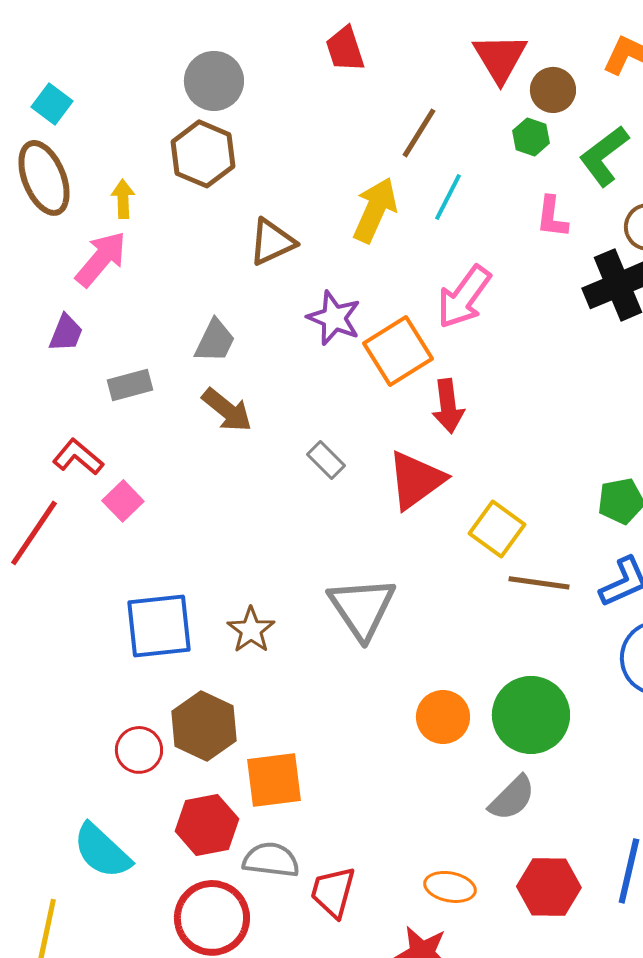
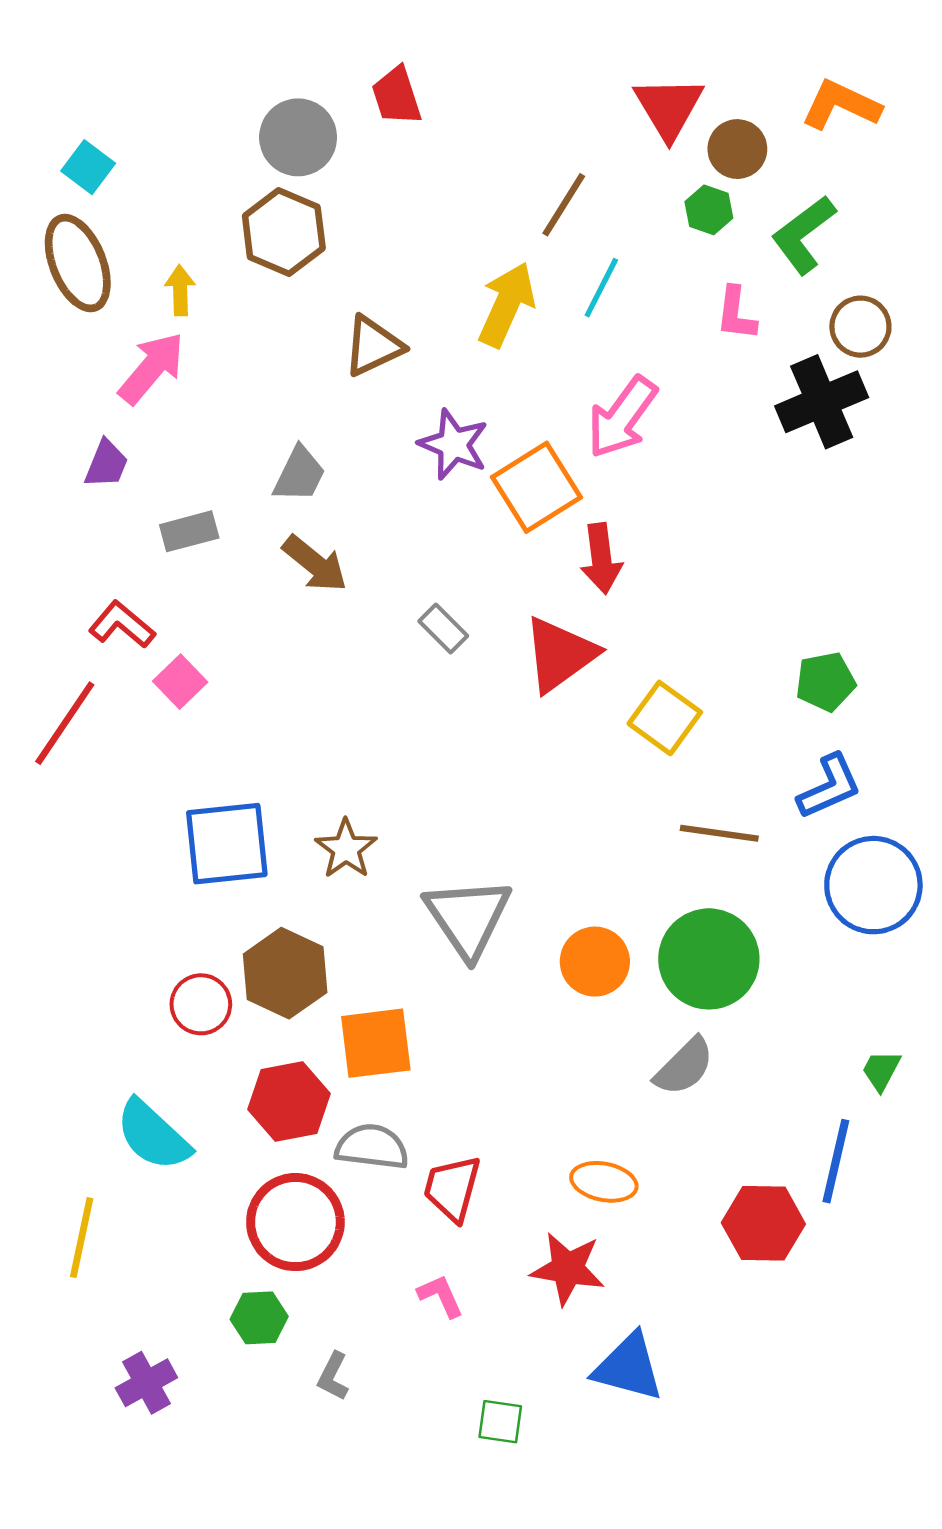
red trapezoid: (345, 49) -> (397, 96), moved
brown line: (539, 583) -> (719, 833), moved
gray triangle: (362, 608) -> (468, 917), moved
red hexagon: (549, 887) -> (763, 1223), moved

